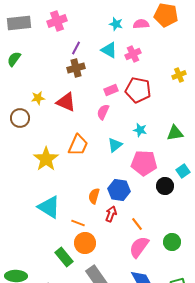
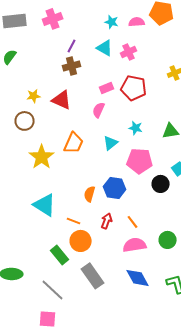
brown circle: (20, 118) -> (25, 121), moved
red arrow: (111, 214) -> (107, 221), moved
pink semicircle: (139, 247) -> (135, 245), turned 45

